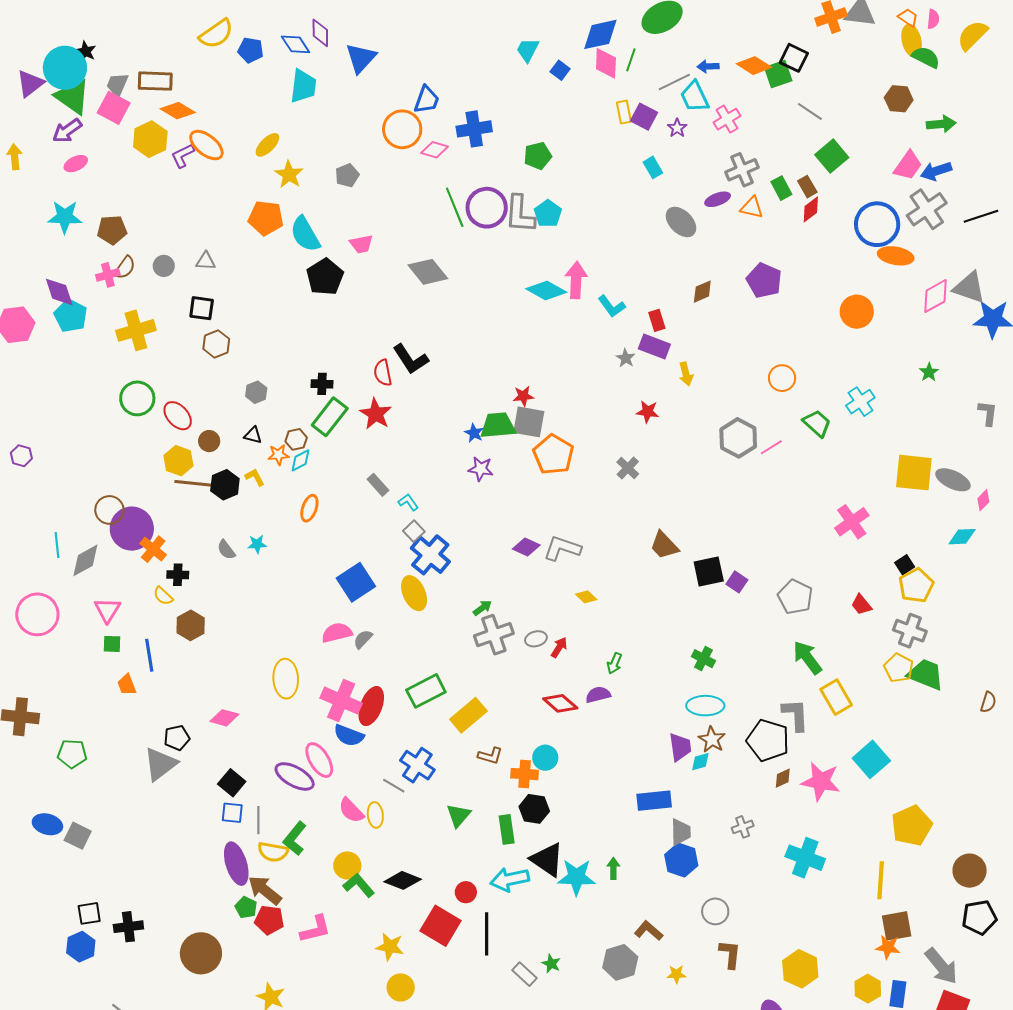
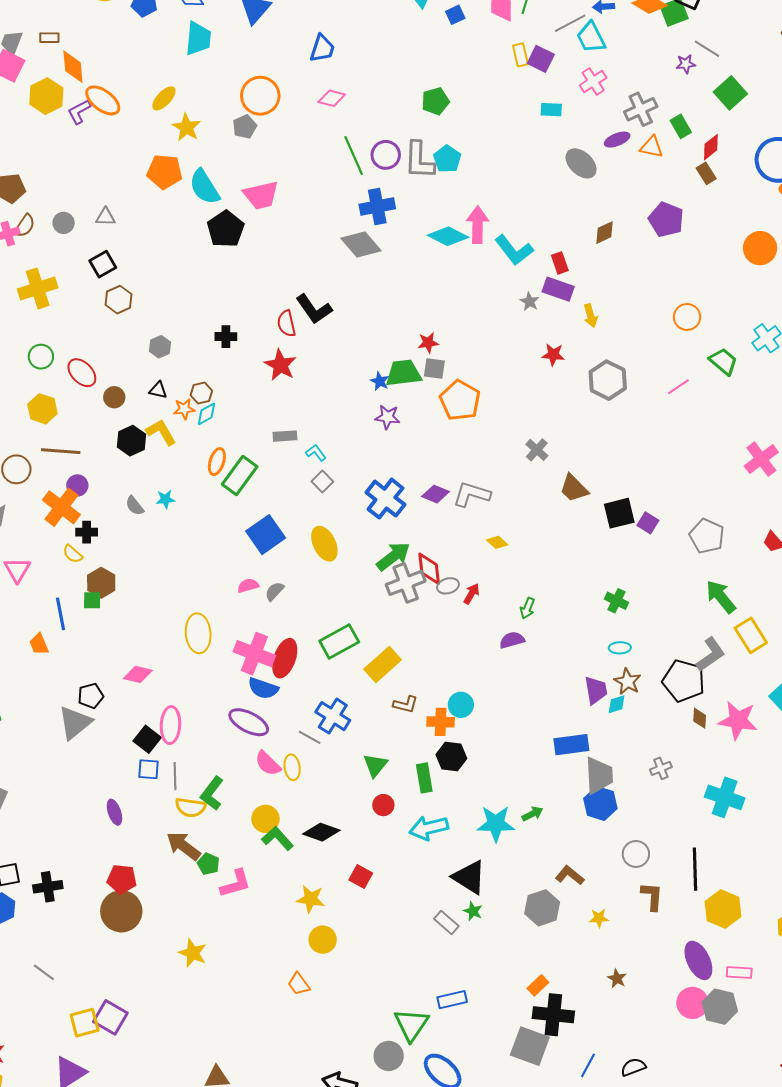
blue square: (560, 70) -> (455, 15), turned 30
brown rectangle: (155, 81) -> (49, 38), size x0.6
orange diamond: (178, 111) -> (73, 67), turned 56
pink cross: (727, 119) -> (593, 81), moved
purple star: (677, 128) -> (686, 64), moved, turned 30
orange circle: (402, 129) -> (260, 96), moved
blue cross: (474, 129) -> (377, 207), moved
cyan rectangle: (653, 167) -> (551, 110), turned -55
brown rectangle: (807, 187) -> (706, 173), moved
purple circle: (487, 208) -> (386, 155), size x0.7
pink trapezoid: (361, 244) -> (261, 195), size x1.5
gray diamond: (428, 272) -> (361, 245), moved
cyan L-shape: (612, 306) -> (514, 250), size x1.4
black square: (202, 308) -> (103, 264), turned -36
green circle: (137, 398) -> (41, 357), size x0.7
green rectangle: (330, 417) -> (240, 475), moved
gray square: (529, 422) -> (434, 369), size x0.7
gray hexagon: (738, 438) -> (608, 380), moved
yellow hexagon: (178, 461) -> (42, 409), moved
gray cross: (628, 468) -> (537, 450), moved
yellow L-shape: (255, 477) -> (161, 432), size x1.5
brown line: (194, 483) -> (61, 451), moved
gray rectangle: (378, 485) -> (285, 436), turned -50
purple circle: (132, 529) -> (77, 485), moved, size x0.5
orange cross: (153, 549) -> (61, 507), size x1.4
blue cross: (430, 555) -> (385, 499), moved
green arrow: (482, 608) -> (393, 556), size x1.8
pink semicircle: (337, 633) -> (248, 586), size x0.7
green square: (112, 644) -> (92, 600), moved
red diamond: (560, 703) -> (429, 569), moved, turned 44
cyan ellipse: (705, 706) -> (620, 648), size x0.6
gray L-shape: (795, 715) -> (711, 654), turned 60
pink ellipse: (319, 760) -> (170, 725), moved, turned 36
purple ellipse: (295, 776) -> (249, 722), moved
brown diamond: (783, 778) -> (700, 718), turned -60
gray trapezoid: (681, 832) -> (599, 775), size x1.4
black triangle: (547, 860) -> (469, 877), moved
purple ellipse: (236, 864) -> (114, 812), moved, size x0.6
green arrow: (613, 868) -> (532, 814), turned 65
red circle: (466, 892) -> (383, 805), moved
green pentagon: (246, 907) -> (208, 864), moved
red pentagon: (269, 920) -> (122, 879), moved
red square: (440, 926) -> (361, 876), size x0.6
black line: (487, 934) -> (695, 869), moved

